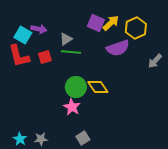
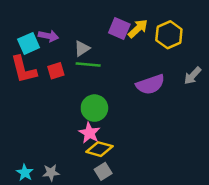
cyan square: (23, 35) -> (29, 43), turned 36
purple semicircle: (118, 48) -> (150, 84), moved
yellow diamond: (98, 87) -> (99, 149), moved, turned -40

